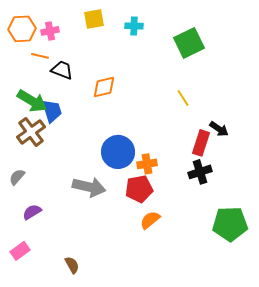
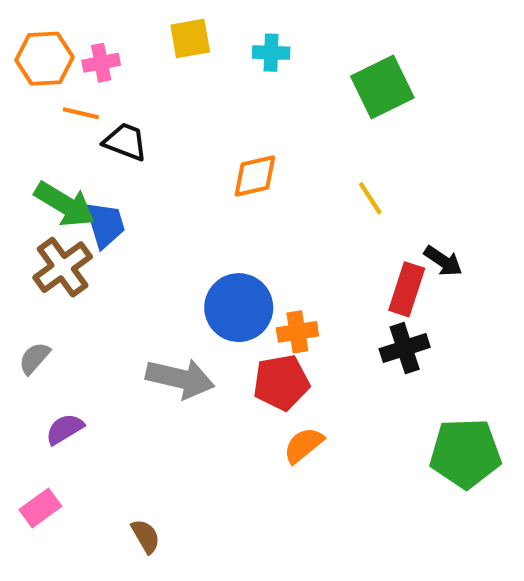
orange diamond: (104, 87) -> (255, 176), moved

